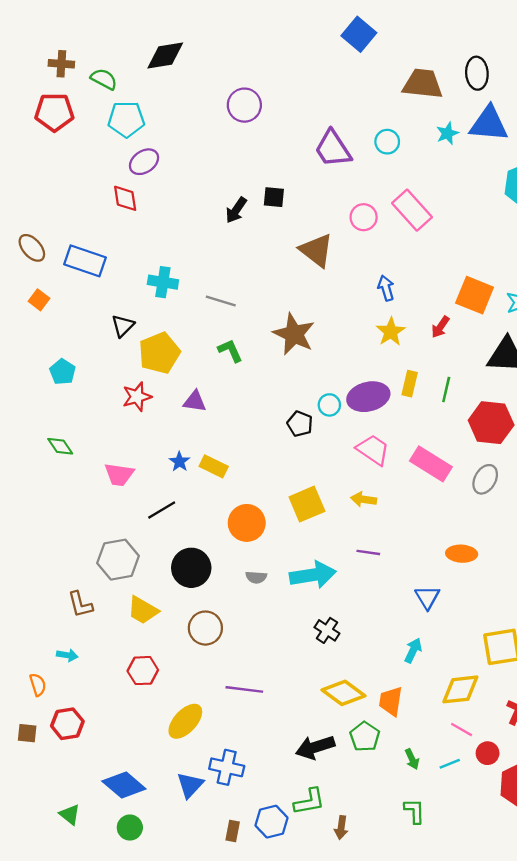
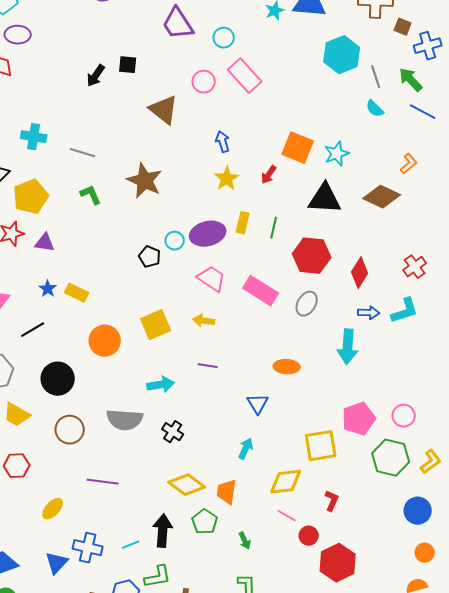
cyan circle: (387, 142) -> (224, 38), moved
purple ellipse: (144, 162) -> (18, 35), turned 35
purple triangle: (195, 401) -> (45, 243), moved
cyan arrow: (313, 575) -> (161, 385), size x0.7
gray semicircle: (256, 577) -> (125, 420), moved, size x2.0
yellow ellipse: (185, 721) -> (53, 509), size x0.7
black arrow: (315, 747) -> (163, 531), turned 112
cyan line: (450, 764) -> (131, 545), moved

